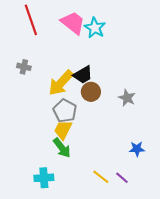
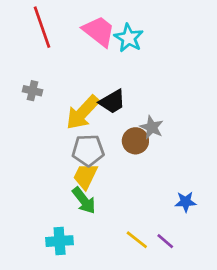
brown circle: (91, 92) -> (135, 141), moved
gray star: (127, 98) -> (152, 127), moved
gray pentagon: (65, 111) -> (88, 150), turned -30

